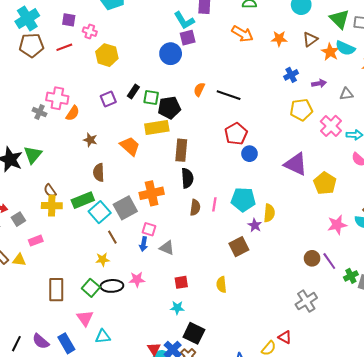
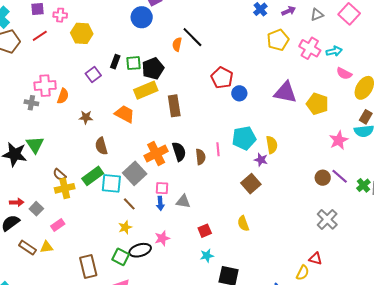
black line: (229, 95) -> (192, 37), moved, turned 40
black semicircle: (187, 178) -> (179, 152), moved
cyan square: (100, 212) -> (111, 183), turned -30

